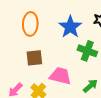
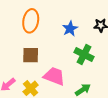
blue star: (70, 27) -> (70, 29), size x0.7

